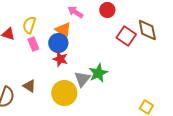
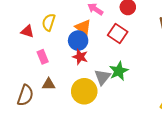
red square: (126, 36) -> (118, 33), moved
pink rectangle: (33, 44) -> (43, 57), moved
brown triangle: (29, 86) -> (49, 84), turned -32

